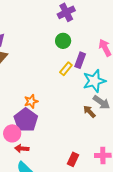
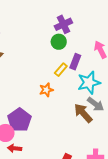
purple cross: (66, 12) -> (63, 24), moved
orange star: (31, 101) -> (46, 90), moved
brown arrow: (89, 112) -> (83, 113), size x1.5

